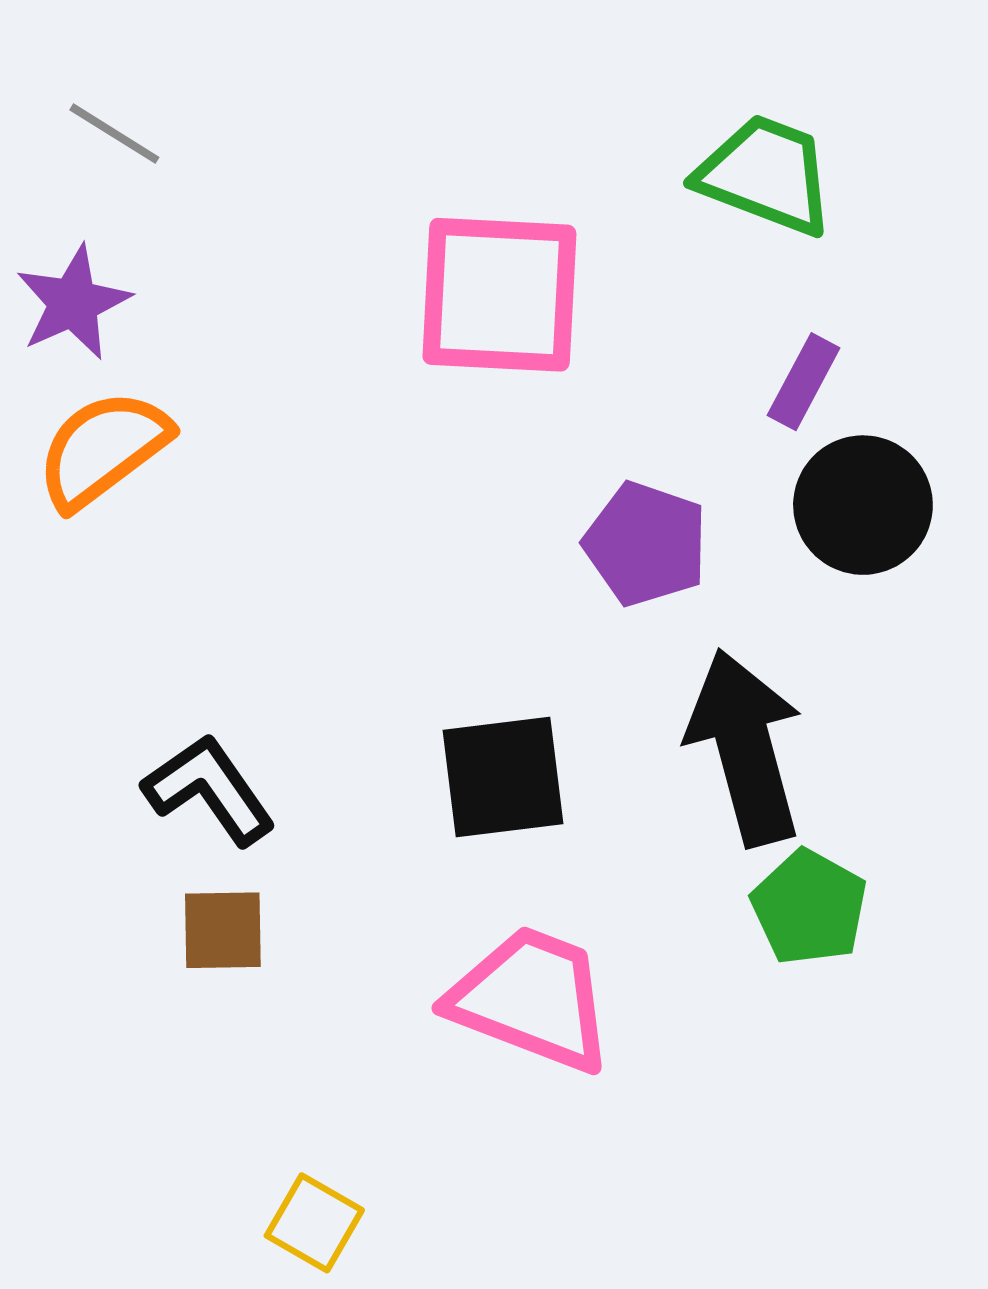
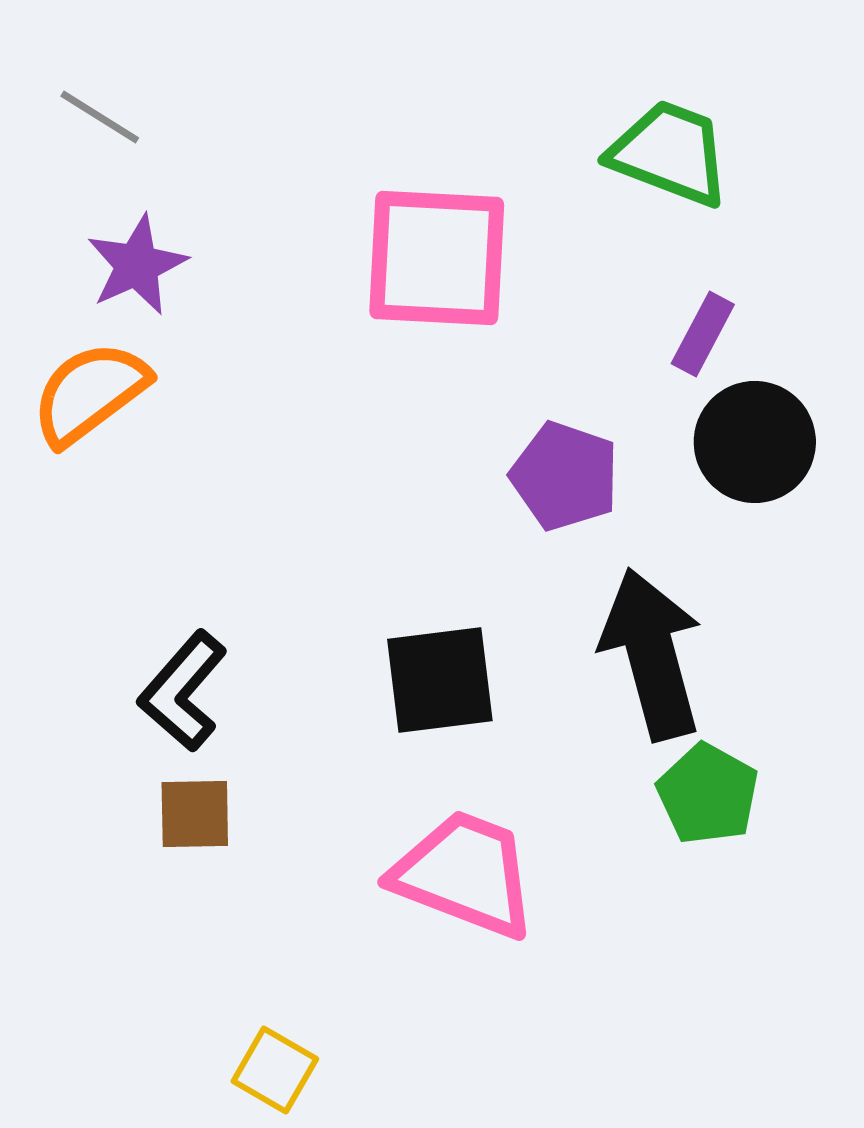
purple star: (73, 303) -> (137, 265), moved
black L-shape: (209, 790) -> (183, 691), turned -104

